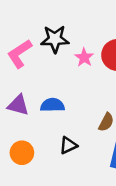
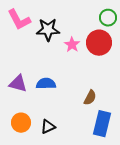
pink L-shape: (19, 54) -> (19, 20), moved, turned -85
black triangle: (68, 145) -> (48, 127), moved

